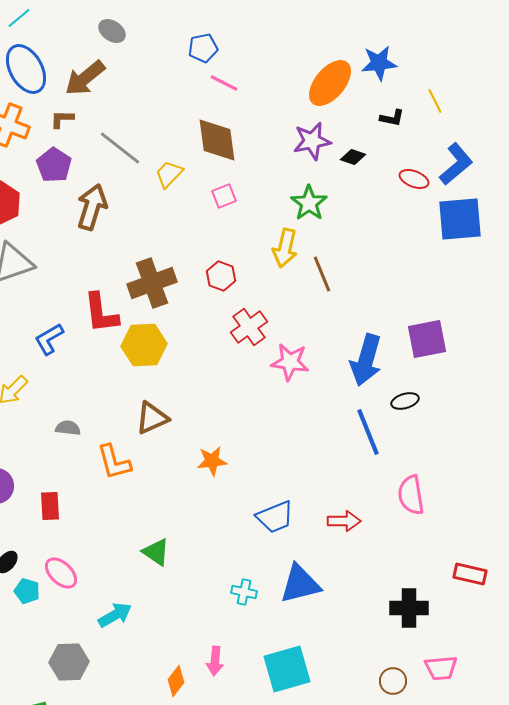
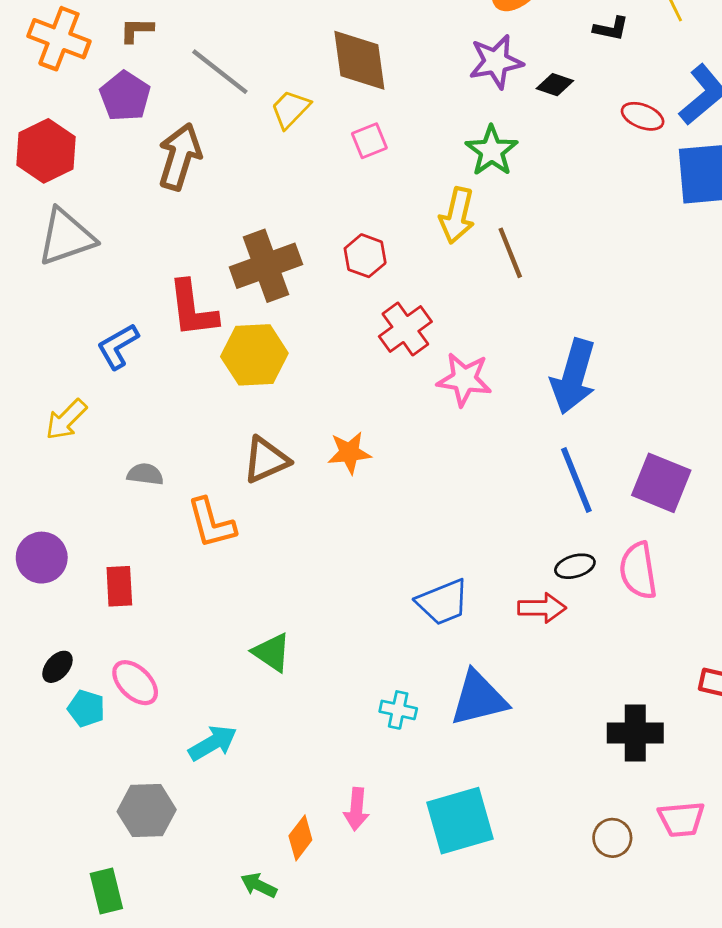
purple square: (427, 339) -> (661, 483), moved, turned 33
black ellipse: (405, 401) -> (575, 566), moved
orange star: (212, 461) -> (349, 453), moved

